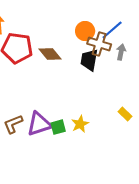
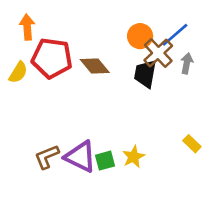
brown cross: (99, 44) -> (158, 53), turned 30
purple triangle: (39, 124) -> (80, 157), turned 44

